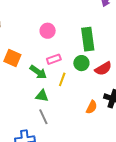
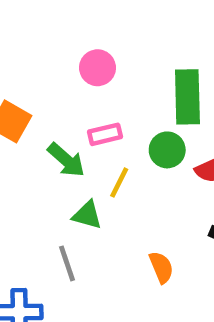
green triangle: (42, 96) -> (87, 215), moved
orange semicircle: (92, 107) -> (161, 267), moved, turned -56

